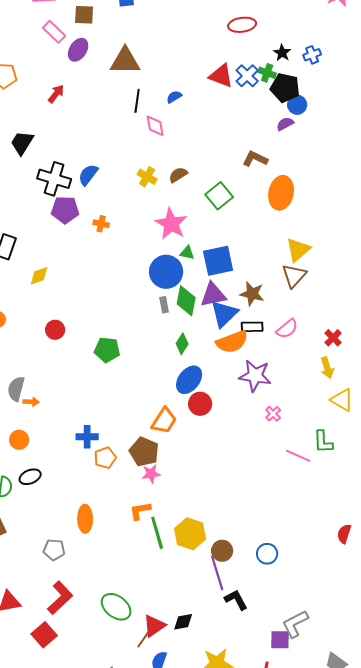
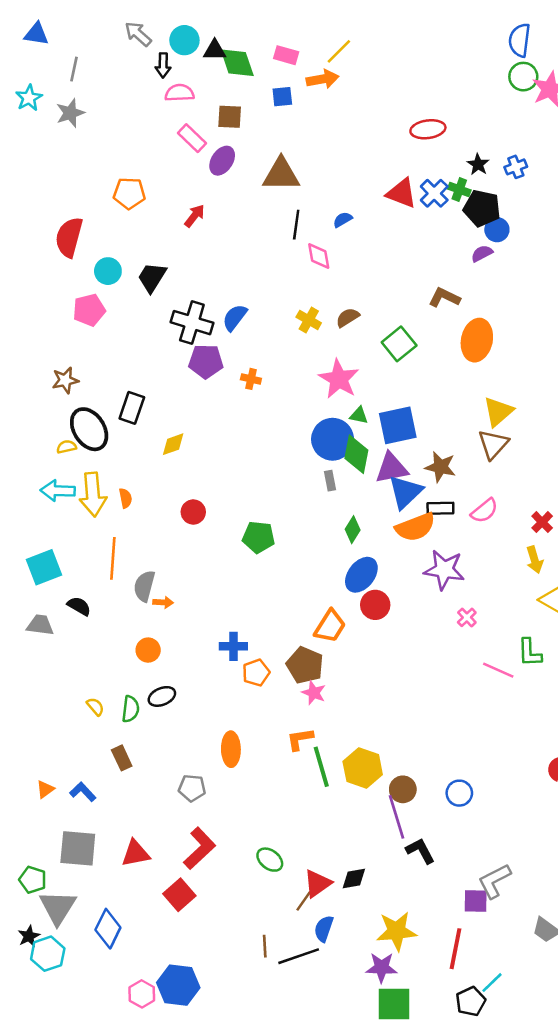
green diamond: (186, 301) -> (356, 454), moved
pink star: (151, 474) -> (314, 693), turned 30
green ellipse: (116, 607) -> (270, 860), size x0.7

